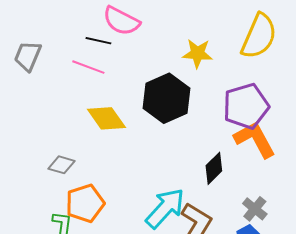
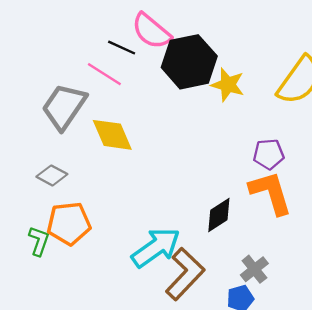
gray trapezoid: (28, 56) -> (64, 107), moved, size x1.4
black hexagon: (167, 98) -> (189, 62), moved
purple pentagon: (246, 106) -> (269, 154), size x0.6

